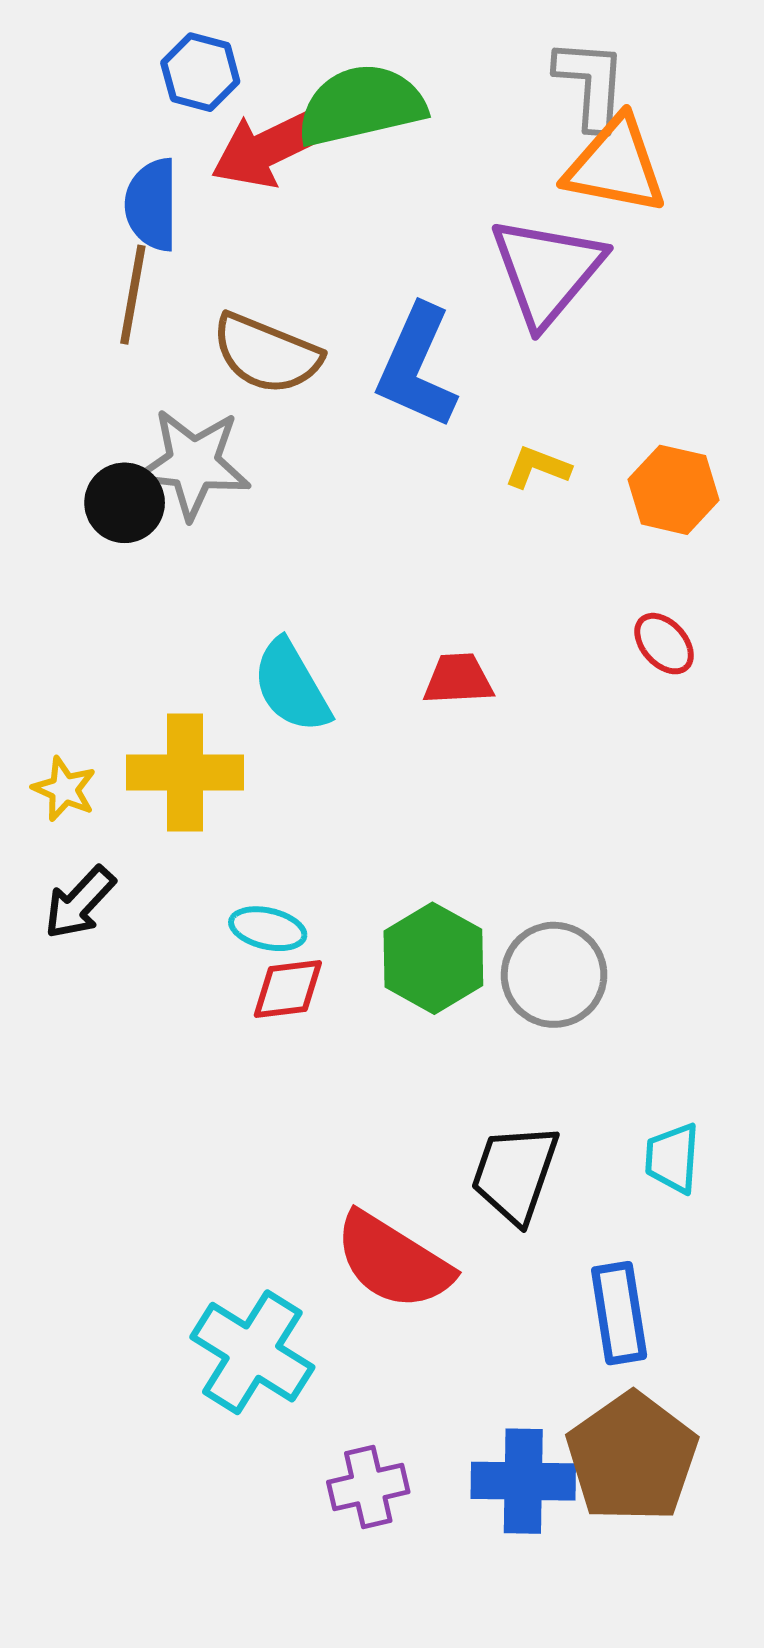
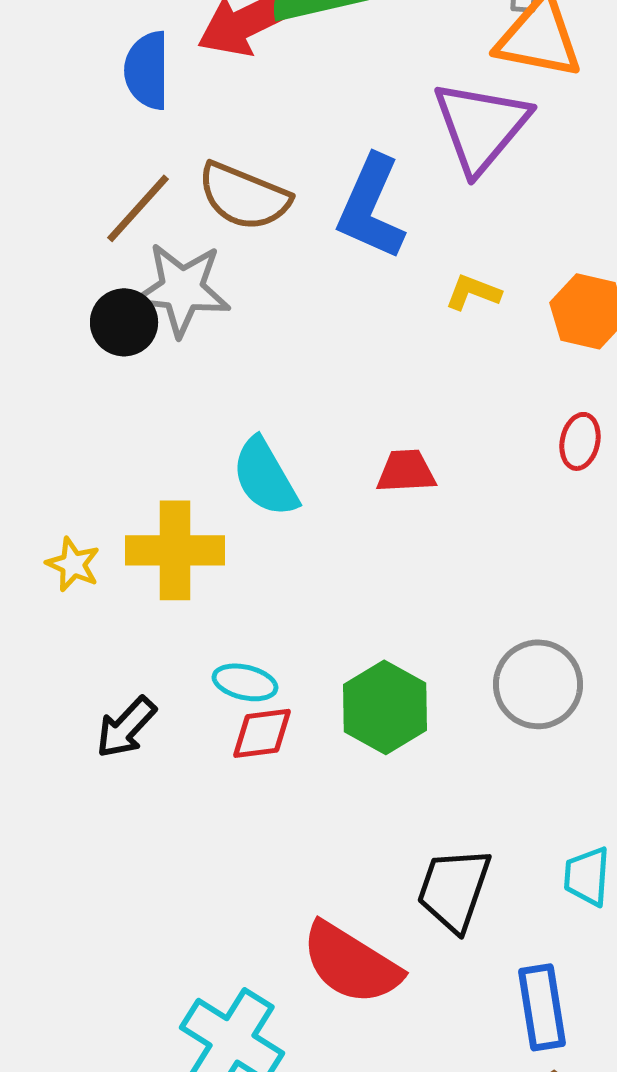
brown line: (133, 295) -> (138, 208), moved, turned 32
red ellipse: (664, 644) -> (580, 441), turned 54
black arrow: (80, 903) -> (126, 727), moved
gray circle: (554, 975) -> (538, 684), moved

